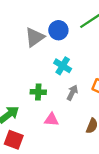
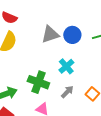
green cross: (38, 92) -> (38, 82), size x1.5

